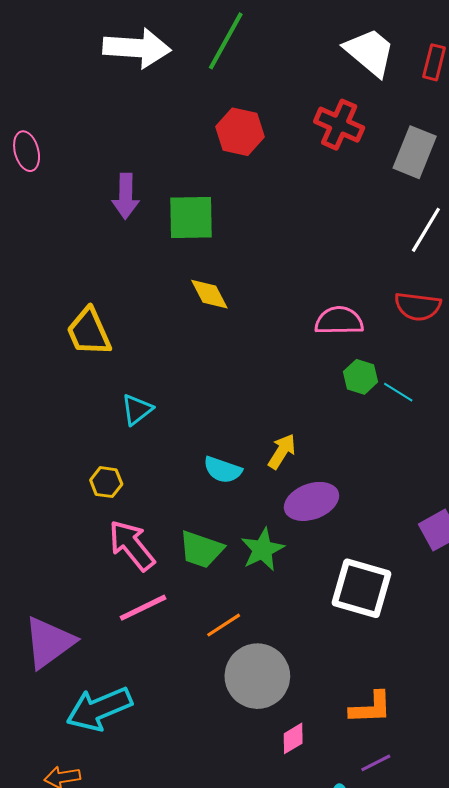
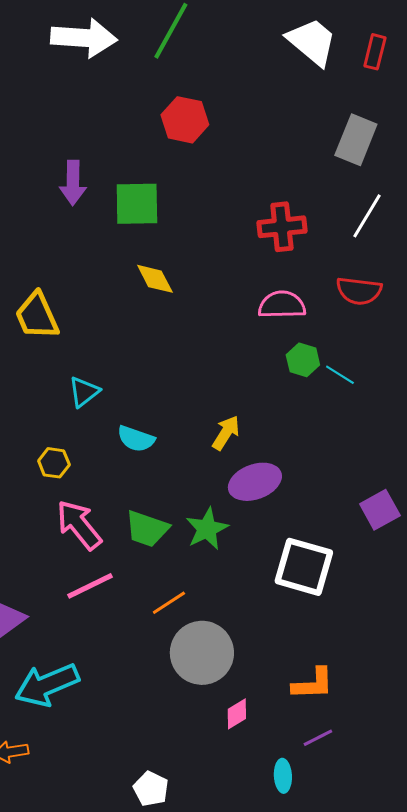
red cross: (339, 125) -> (282, 227), moved, turned -30
cyan semicircle: (223, 470) -> (136, 439), moved

